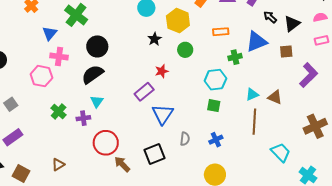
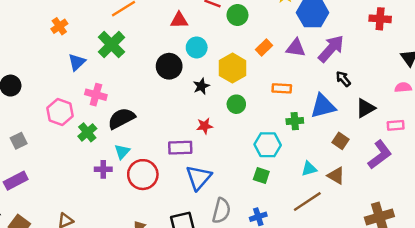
black triangle: (292, 24) -> (365, 108), moved
pink rectangle: (322, 40) -> (396, 125), moved
black circle: (97, 46) -> (169, 66), moved
brown square: (286, 51) -> (341, 141), moved, turned 32
pink cross: (59, 56) -> (96, 95), moved
purple rectangle: (144, 92) -> (180, 148), turned 30
green cross: (59, 112) -> (87, 132), moved
brown line: (254, 122) -> (307, 201), turned 45
gray semicircle: (185, 139) -> (221, 211), size x1.5
red circle: (106, 143) -> (143, 175), moved

